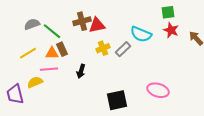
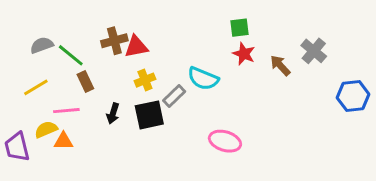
cyan semicircle: (141, 34) -> (203, 79), moved
gray rectangle: (123, 49) -> (174, 96), moved
orange triangle: (52, 53) -> (63, 141), moved
black square: (117, 100) -> (149, 115), moved

